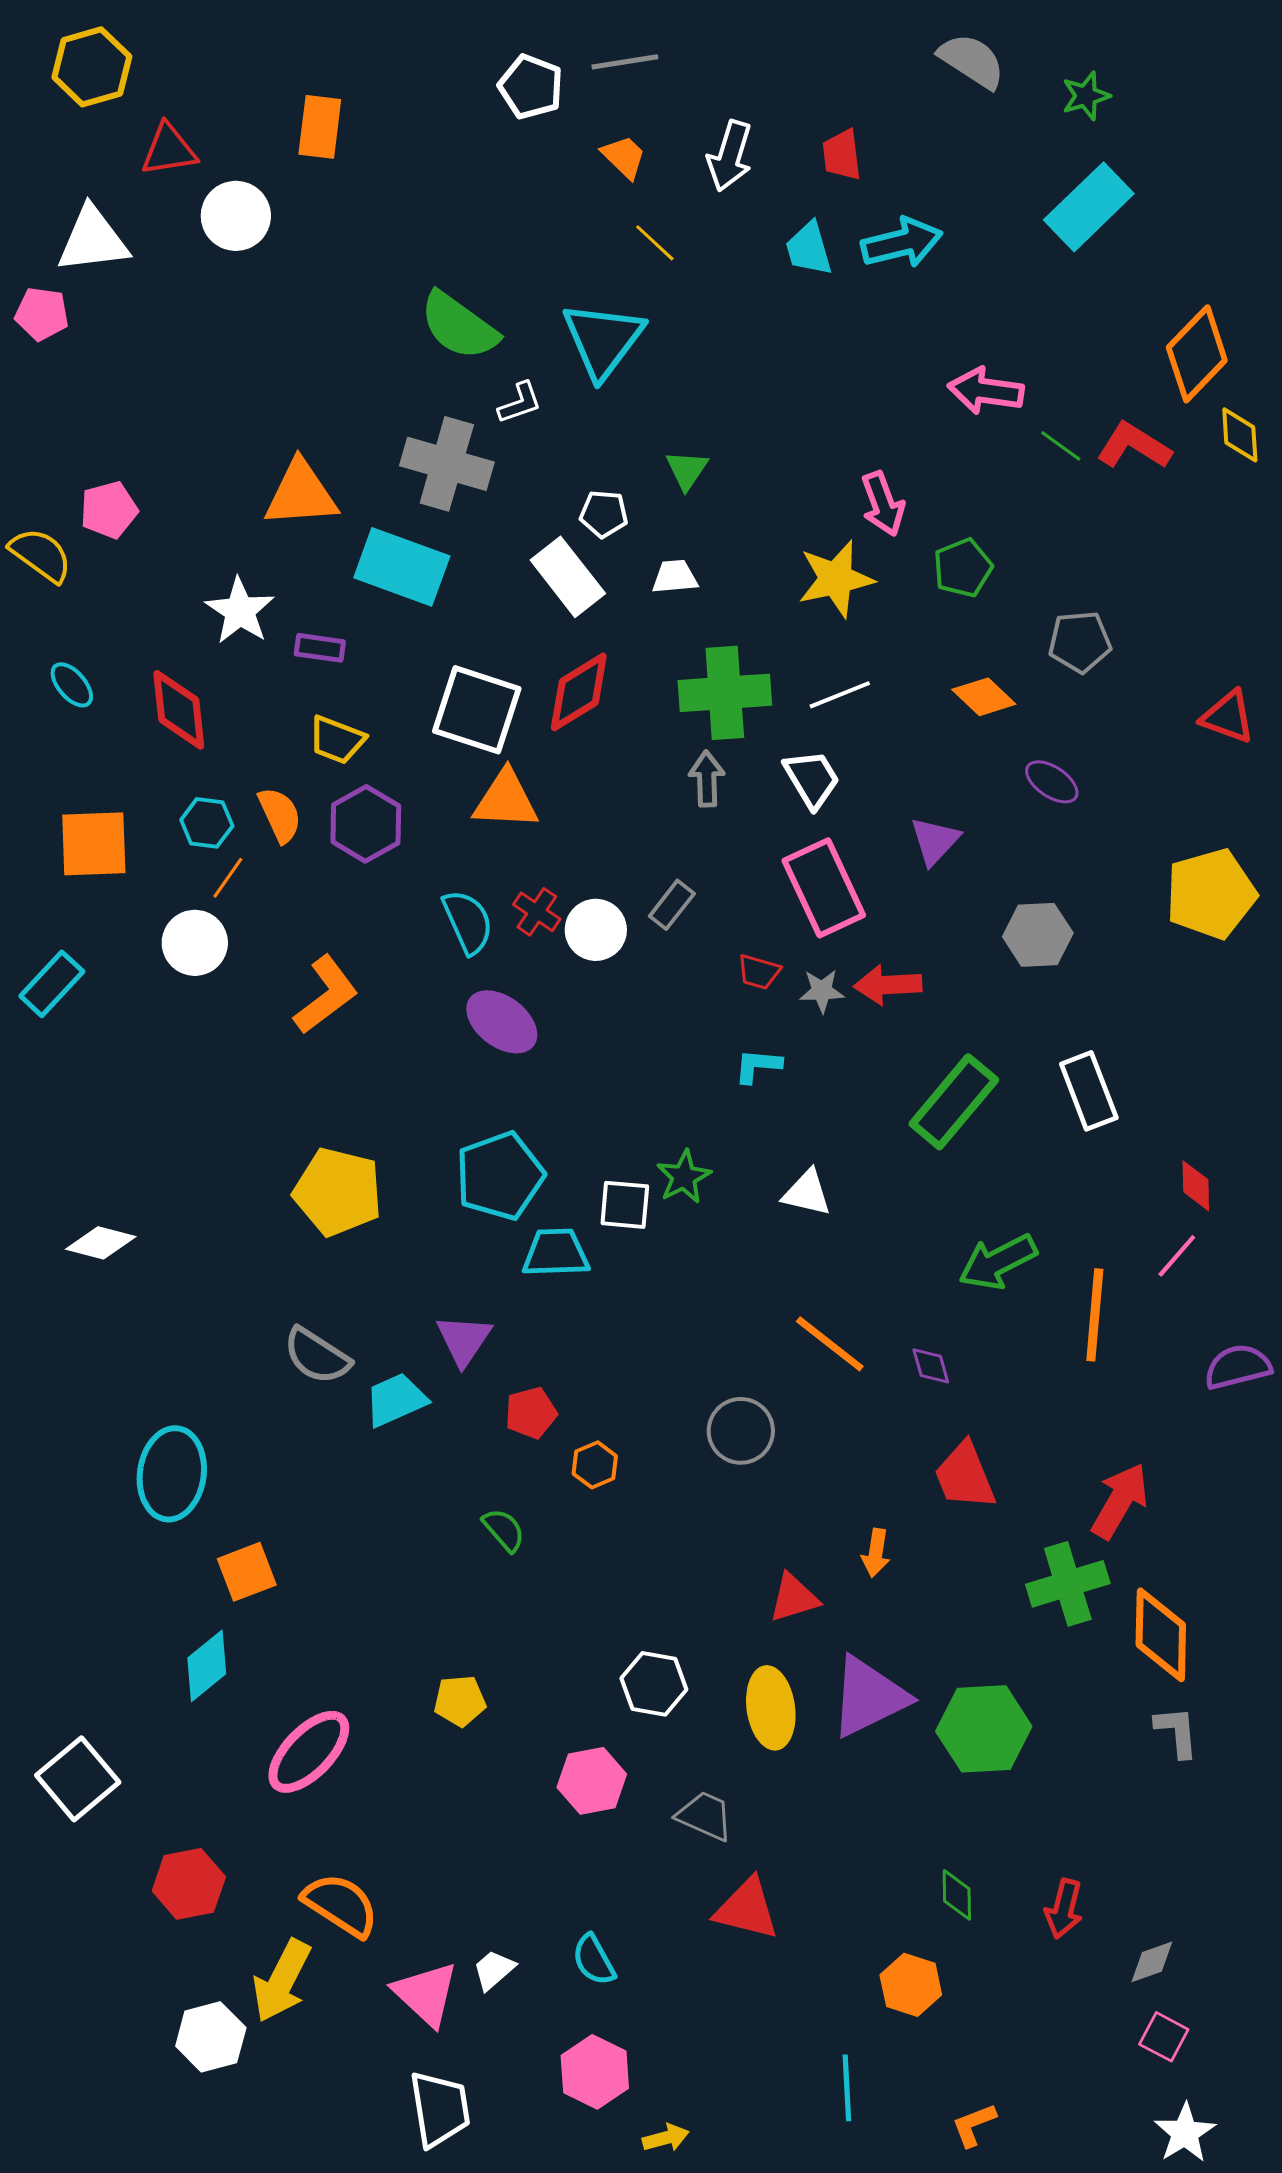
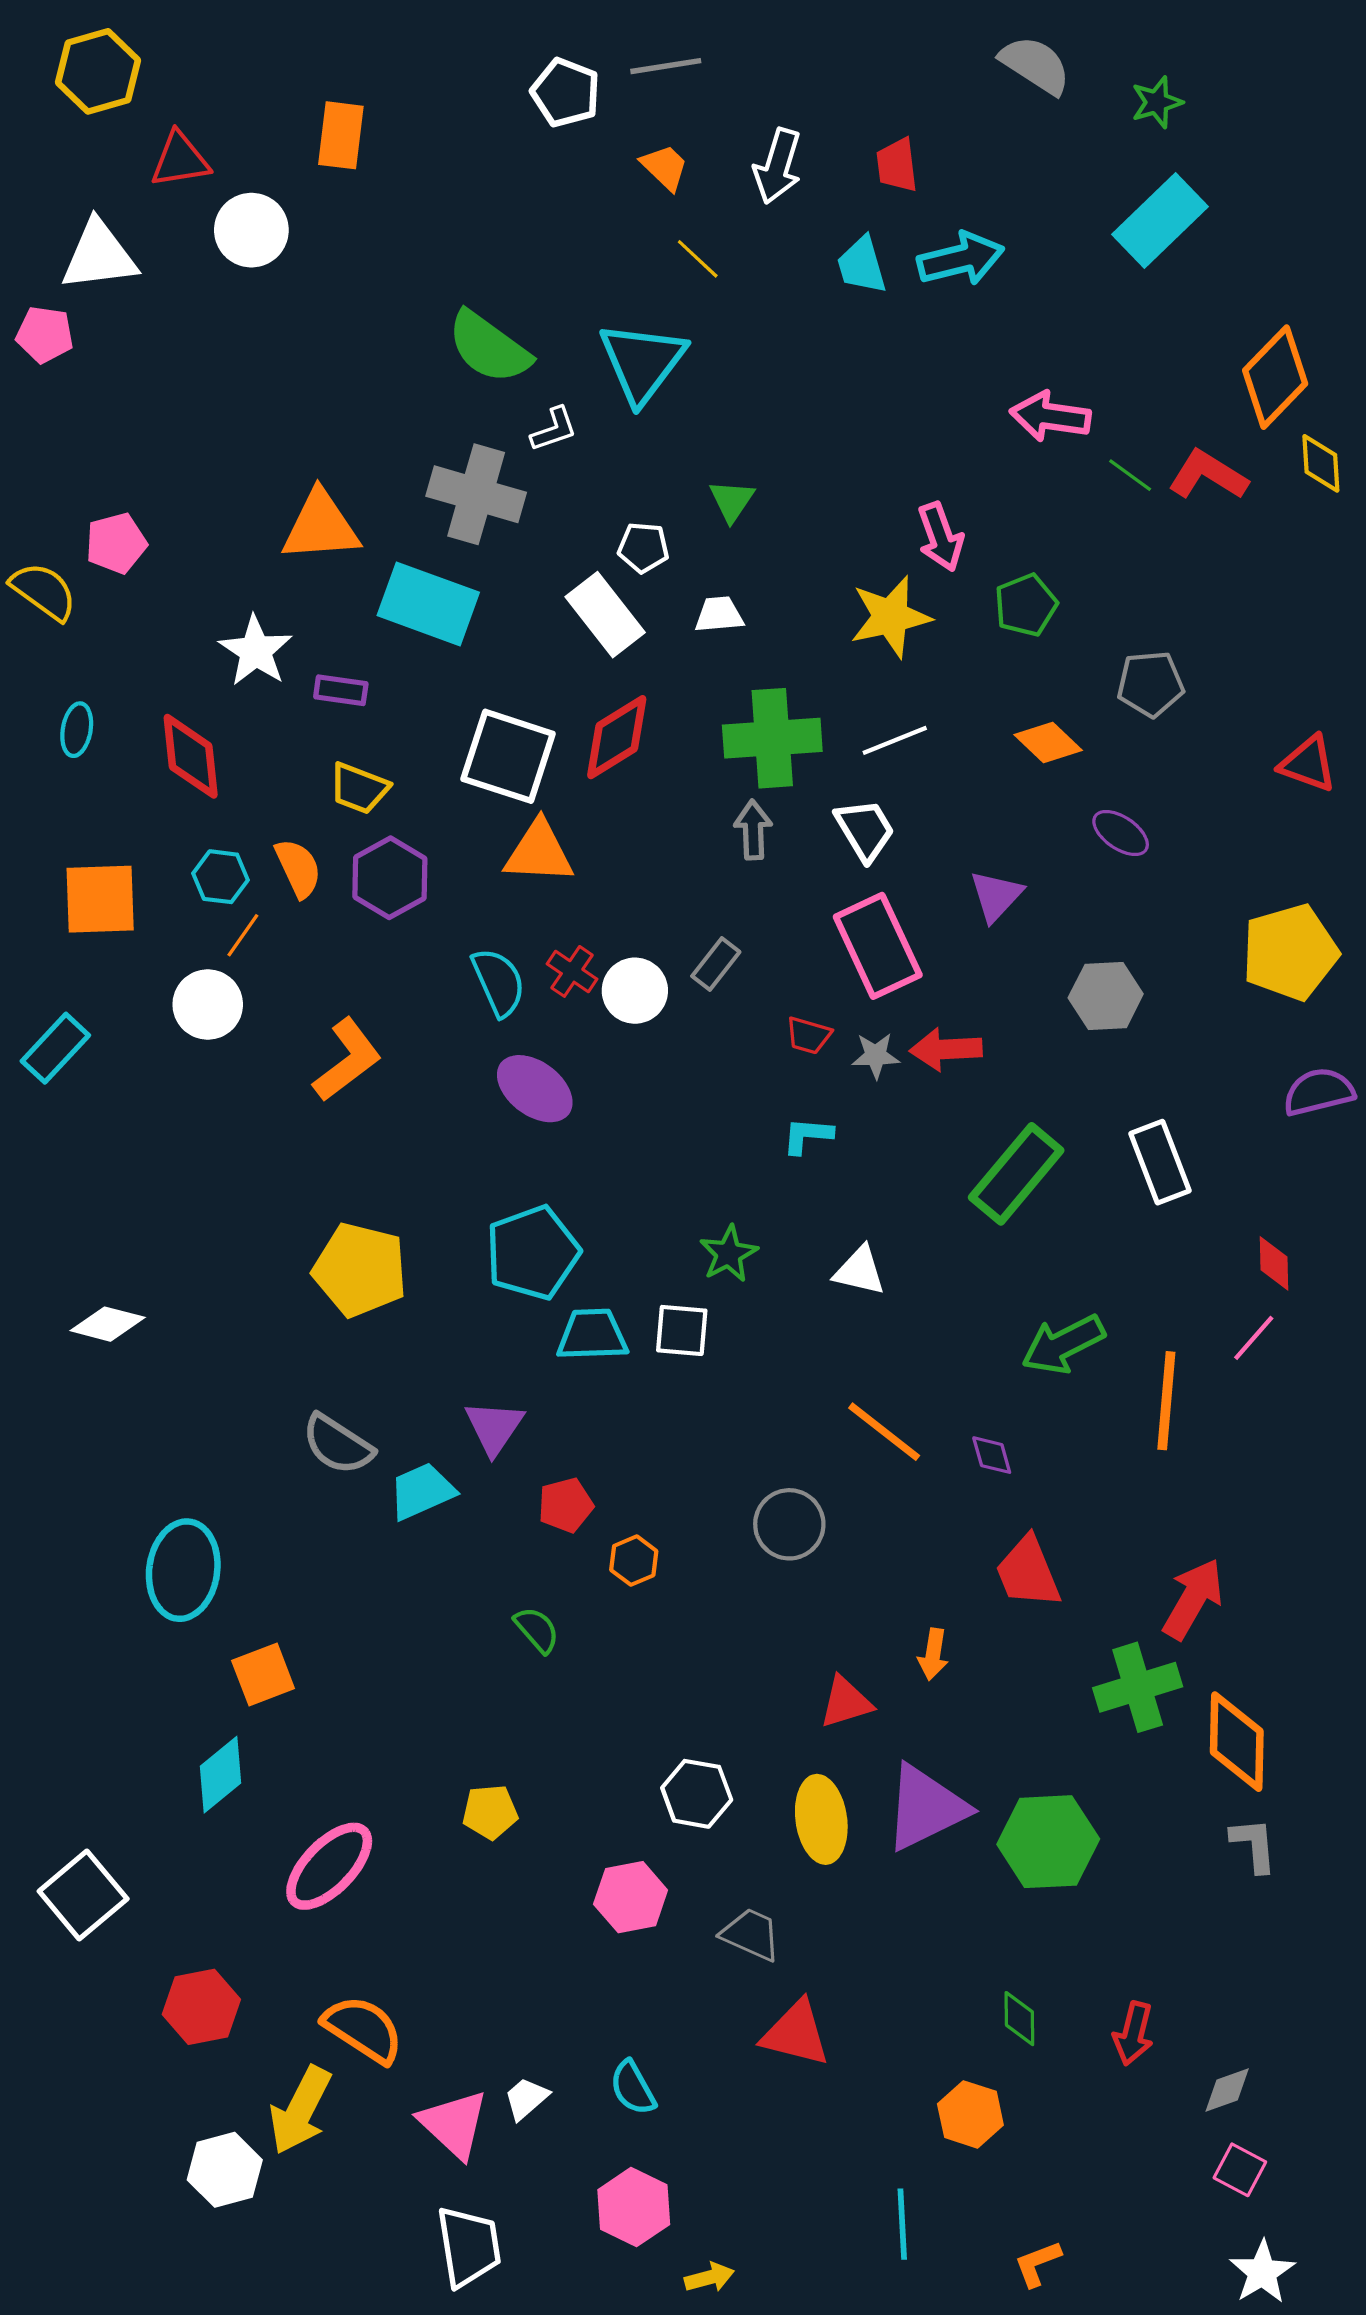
cyan ellipse: (72, 685) -> (77, 730), turned 51
white square: (625, 1205) -> (682, 1330), moved
purple semicircle: (1238, 1367) -> (1319, 1092), moved

